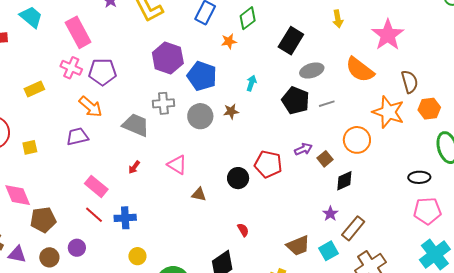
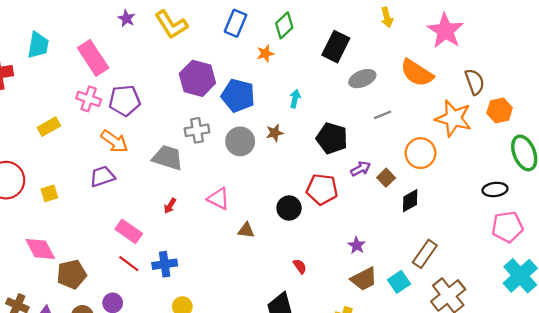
cyan trapezoid: (31, 17) -> (38, 45), turned 65
black pentagon: (296, 101) -> (332, 138), moved
purple star: (330, 214) -> (357, 245), moved

